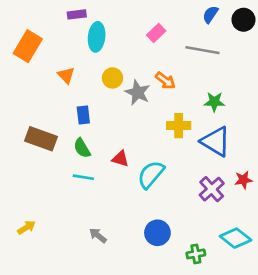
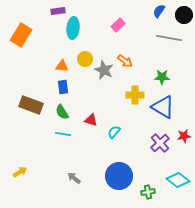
gray line: (202, 50) -> (169, 38), moved
orange triangle: (66, 75) -> (62, 66), moved, turned -40
cyan semicircle: (151, 175) -> (114, 132), size x0.6
blue circle: (157, 233) -> (119, 176), size x1.4

